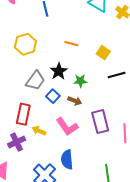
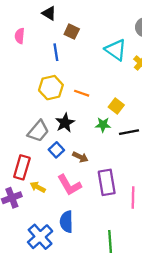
yellow hexagon: (25, 44) -> (51, 88), moved
green star: (80, 81) -> (103, 125), moved

